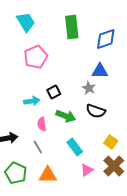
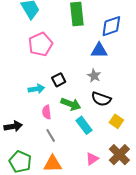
blue triangle: (100, 71) -> (99, 50), moved
yellow square: (111, 142) -> (116, 121), moved
gray line: (38, 147) -> (51, 135), moved
cyan rectangle: (75, 147) -> (84, 125), moved

